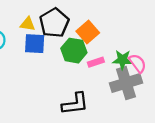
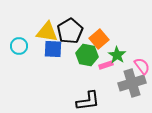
yellow triangle: (28, 24) -> (47, 32), size x1.6
green star: (123, 60) -> (117, 55), moved, turned 30

